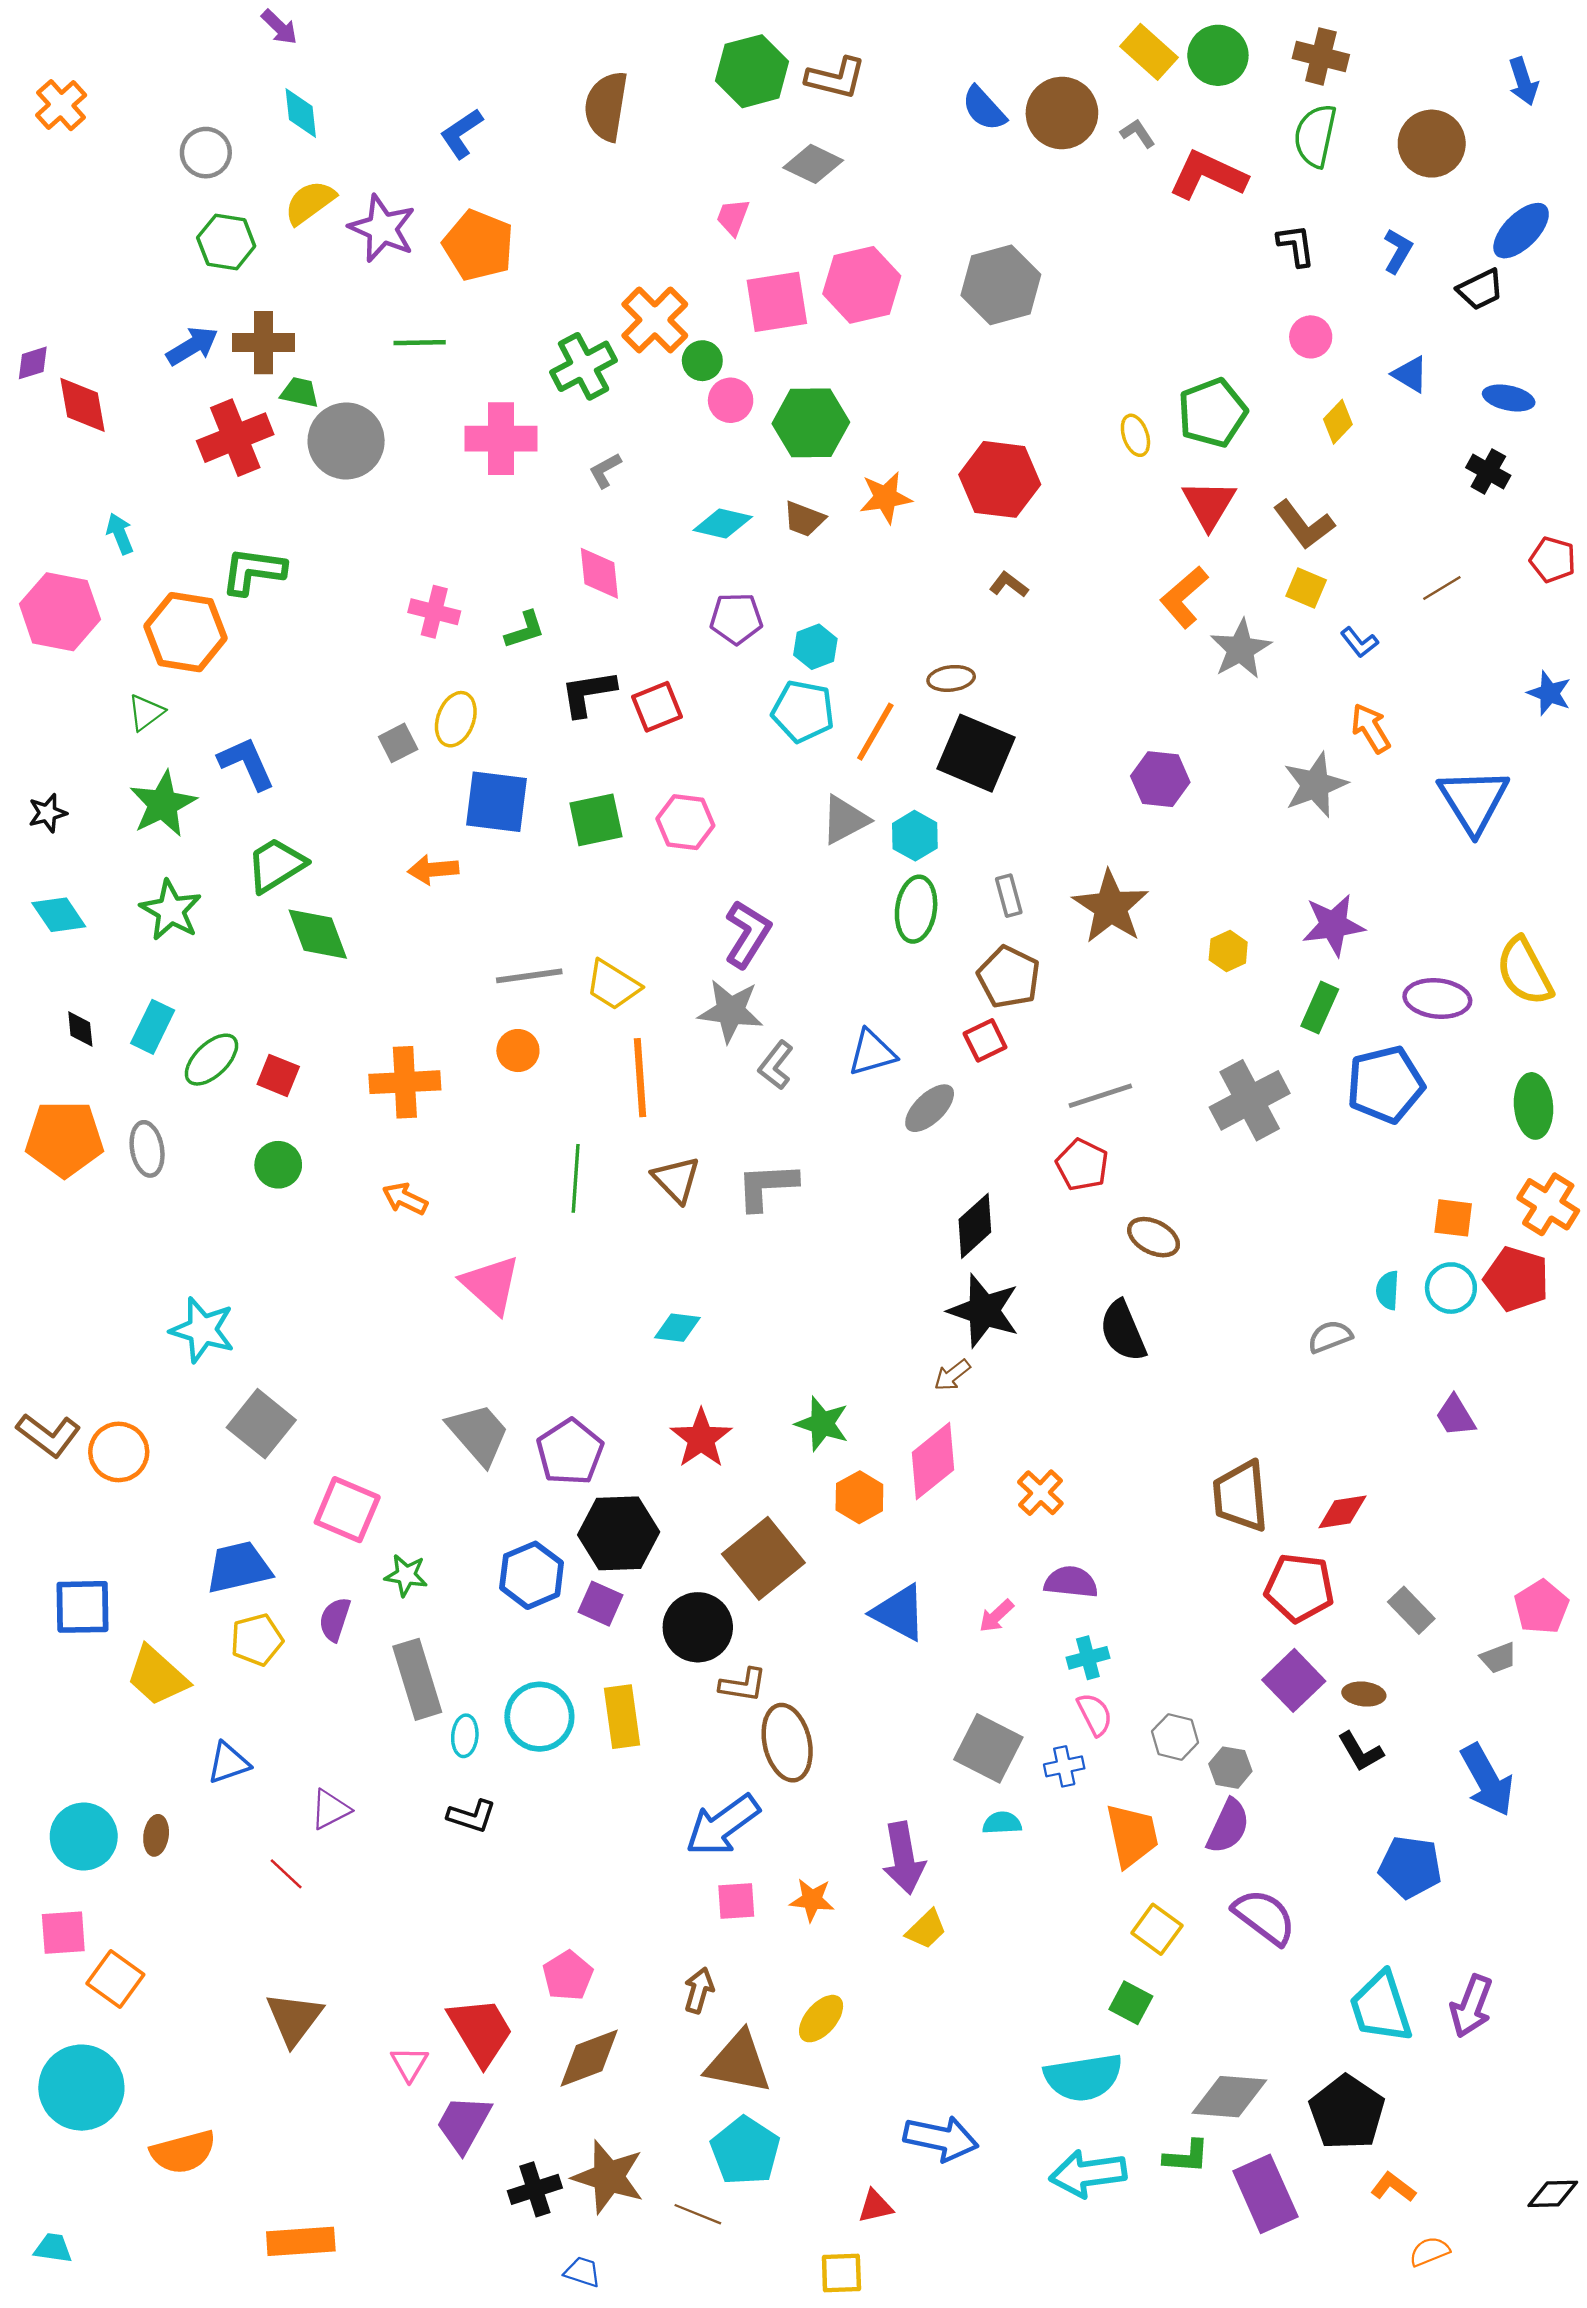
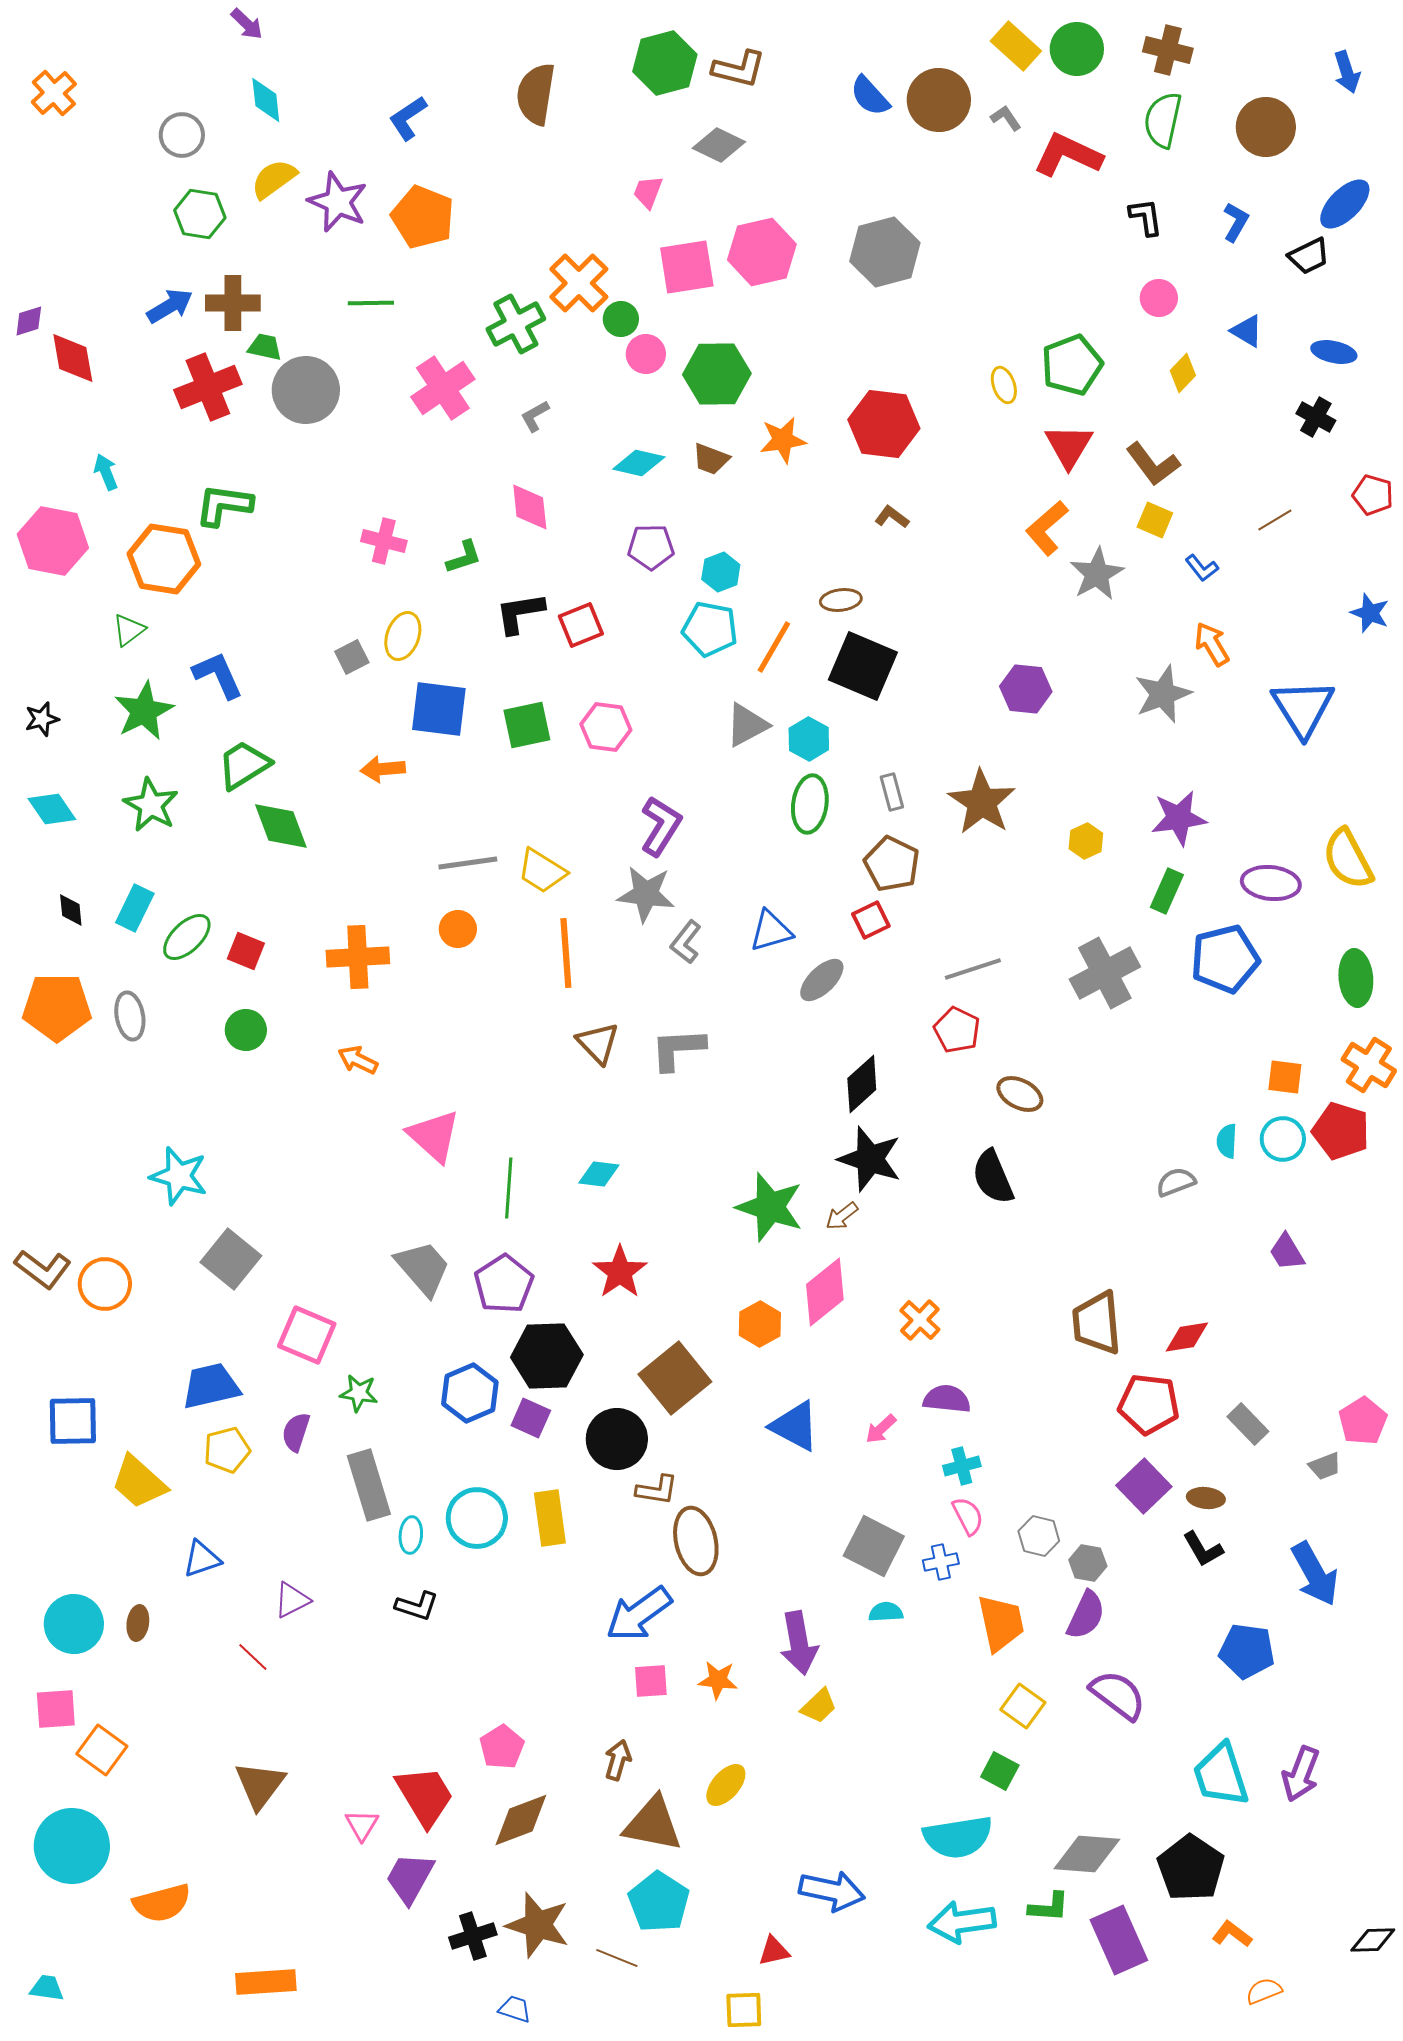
pink cross: (501, 439) -> (443, 388), turned -34
green line: (576, 1178) -> (509, 1188), moved
green star: (822, 1424) -> (770, 1207), moved, size x1.4

